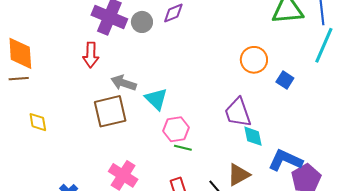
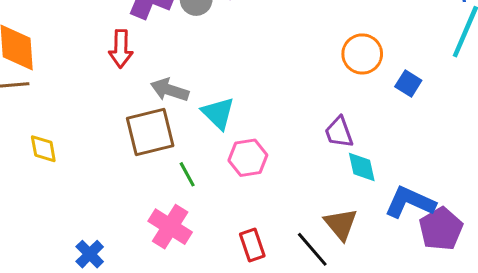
purple trapezoid: (238, 113) -> (339, 132), size x0.7
green line: (183, 148) -> (187, 174), moved, turned 48
brown triangle: (239, 175) -> (341, 224), turned -40

